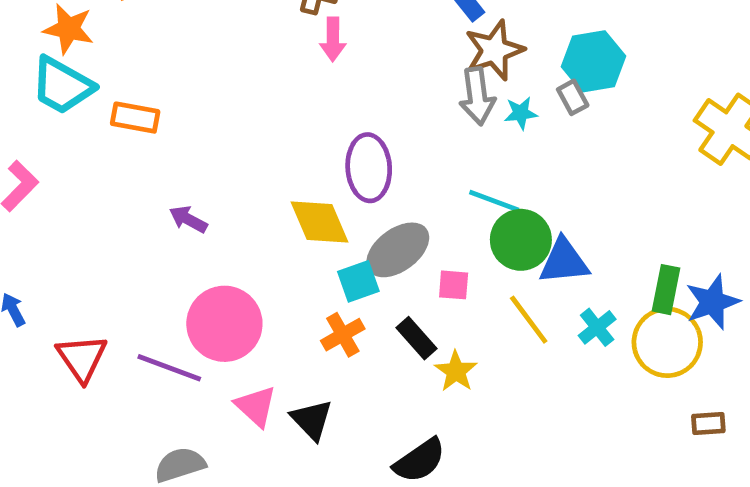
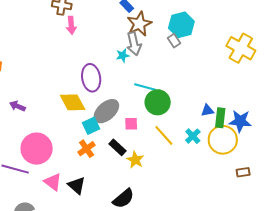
cyan star: (521, 113) -> (123, 55), moved
blue triangle: (564, 261) -> (207, 110), moved, size x0.6
blue star: (712, 302) -> (240, 121), turned 30

